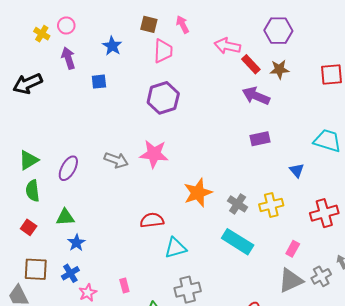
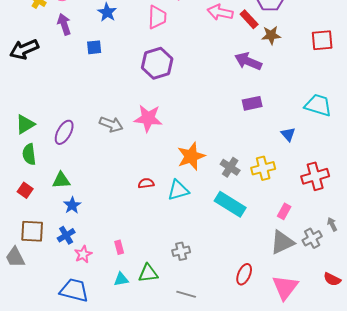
red rectangle: (251, 64) -> (249, 19), moved
red semicircle: (152, 220) -> (146, 183), size x0.7
cyan triangle: (175, 248) -> (178, 190), moved
gray cross: (188, 290) -> (181, 251), size x0.7

